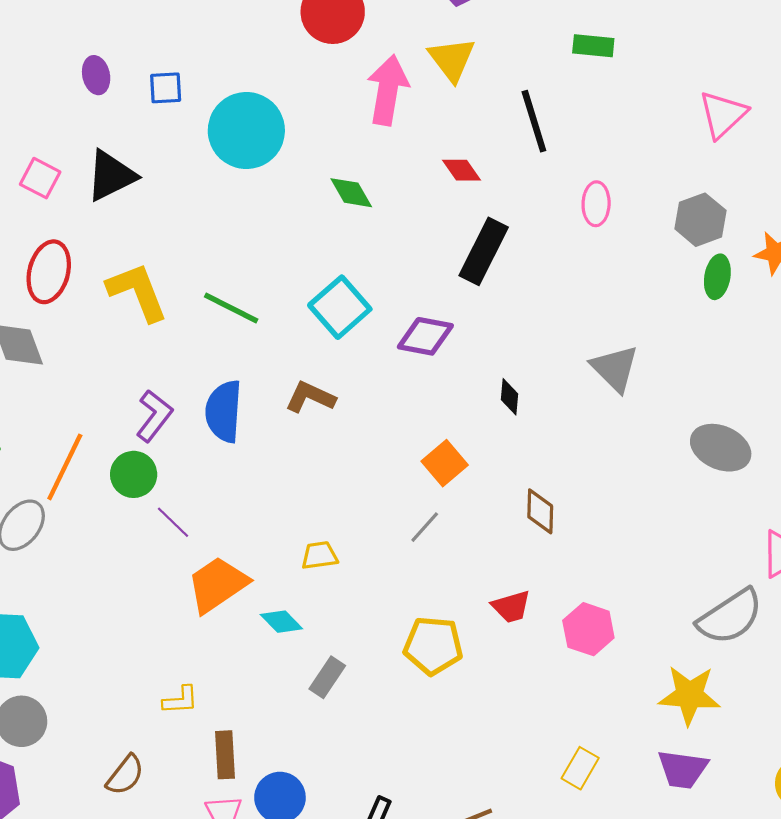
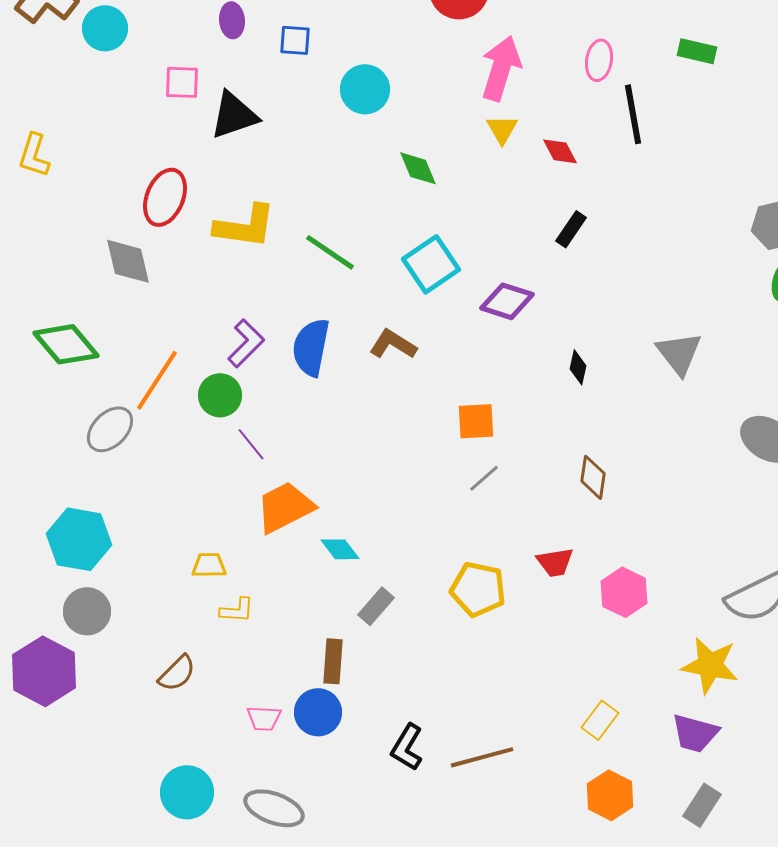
yellow triangle: (452, 59) -> (502, 129), moved, size x0.7
cyan circle: (246, 130) -> (365, 89), size x0.7
pink square: (40, 178) -> (182, 82), moved, turned -33
green diamond: (351, 193) -> (418, 168), moved
pink ellipse: (596, 204) -> (599, 60), moved
black rectangle: (484, 251) -> (571, 229), size x0.6
yellow L-shape: (137, 292) -> (245, 226), turned 112
orange square: (445, 463) -> (476, 421), moved, turned 30
yellow trapezoid: (319, 555) -> (209, 565), moved
brown rectangle: (225, 755) -> (333, 661), moved

